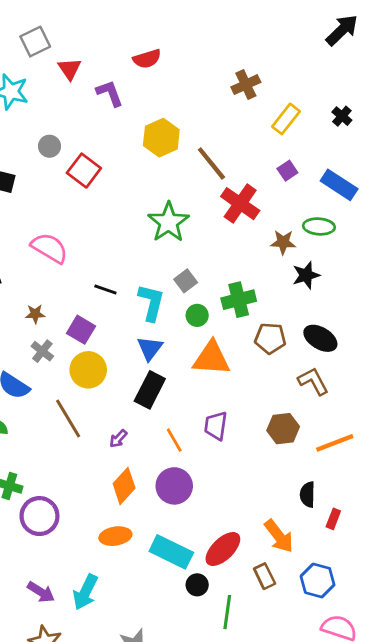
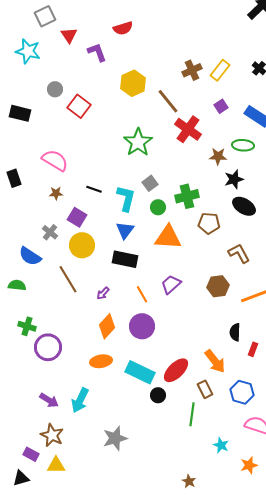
brown cross: (246, 85) -> (192, 70), moved
brown star: (35, 314) -> (56, 193), moved
black ellipse: (320, 338) -> (244, 206), moved
black rectangle: (150, 390) -> (125, 259), turned 75
purple trapezoid: (216, 426) -> (171, 284), turned 40
green line: (227, 612) -> (192, 414), moved

